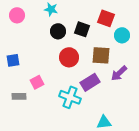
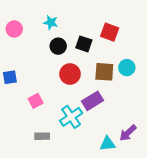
cyan circle: (122, 35) -> (127, 68), moved
purple arrow: (119, 73) -> (128, 133), moved
gray rectangle: (19, 96) -> (42, 136), moved
cyan cross: (70, 97) -> (71, 117), turned 35

